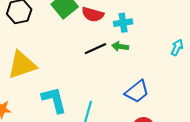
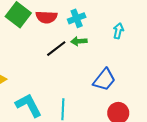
cyan arrow: (177, 48) -> (118, 31), moved

